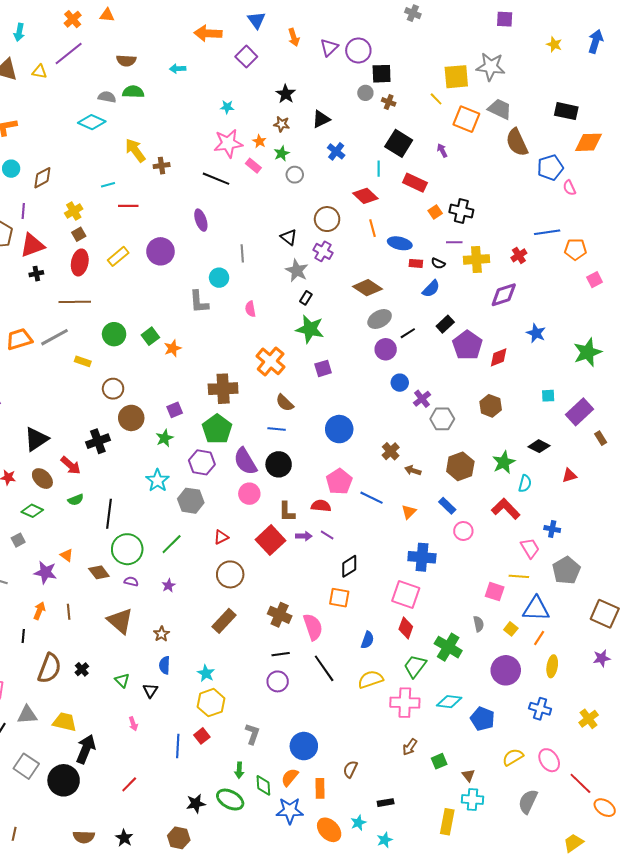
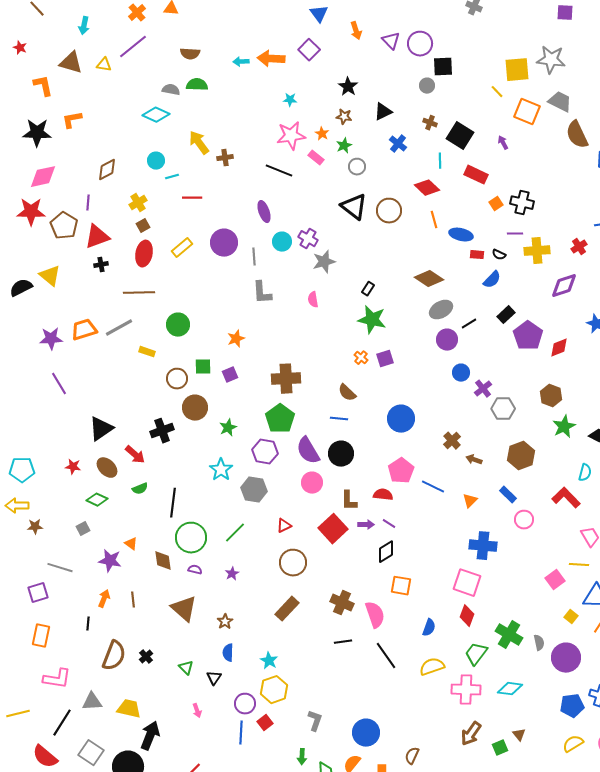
orange arrow: (208, 33) -> (271, 59), moved
purple triangle: (329, 47) -> (391, 41), turned -30
brown cross: (389, 102) -> (430, 123), moved
cyan circle: (11, 169) -> (156, 161), moved
black triangle: (289, 237) -> (354, 207), moved, size x1.6
purple cross: (323, 251) -> (308, 239), moved
gray line: (242, 253) -> (254, 257), moved
gray star: (297, 271) -> (324, 262), moved, turned 30
cyan circle: (219, 278) -> (282, 242), moved
green square: (150, 336) -> (203, 367), moved, turned 36
orange cross: (271, 361) -> (361, 358), moved, size x0.5
purple square: (175, 410) -> (230, 375), moved
green star: (504, 462) -> (564, 427), moved
black diamond: (349, 566) -> (386, 552), moved
brown diamond: (99, 572) -> (163, 561), turned 30
pink square: (495, 592) -> (555, 580), turned 36
gray semicircle: (478, 624) -> (539, 643), moved
purple circle: (278, 681) -> (245, 704), moved
blue pentagon: (483, 719) -> (572, 706), moved, turned -30
brown arrow: (410, 747) -> (471, 734), size x1.4
brown triangle: (468, 775) -> (519, 735), moved

